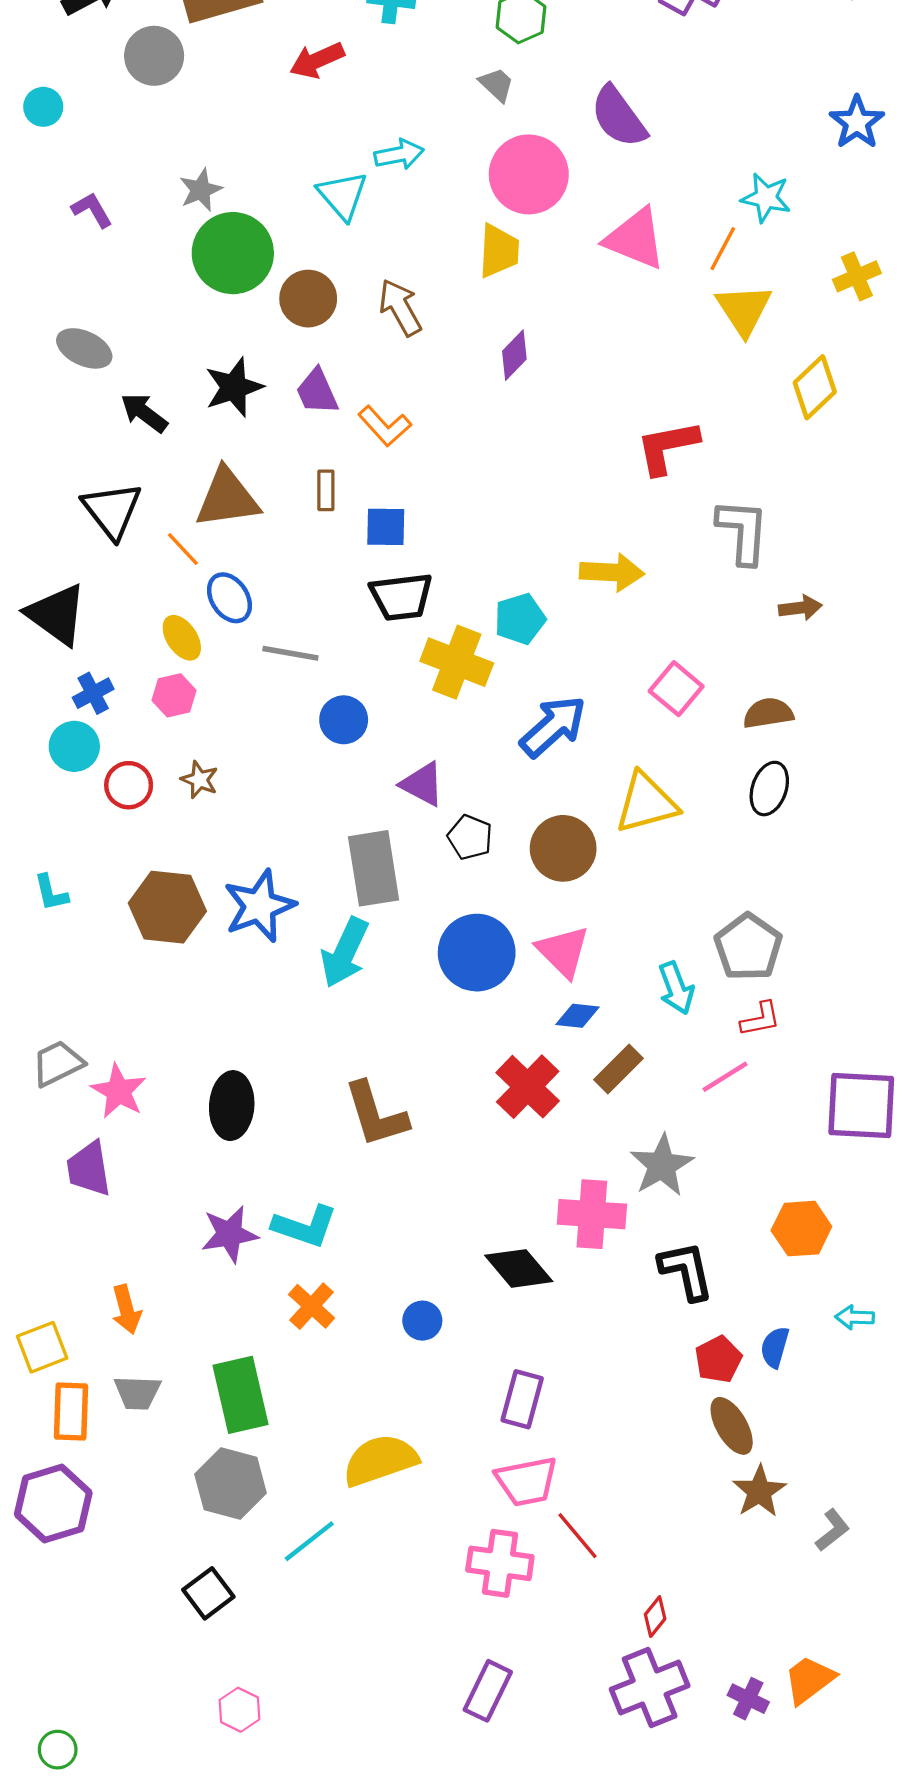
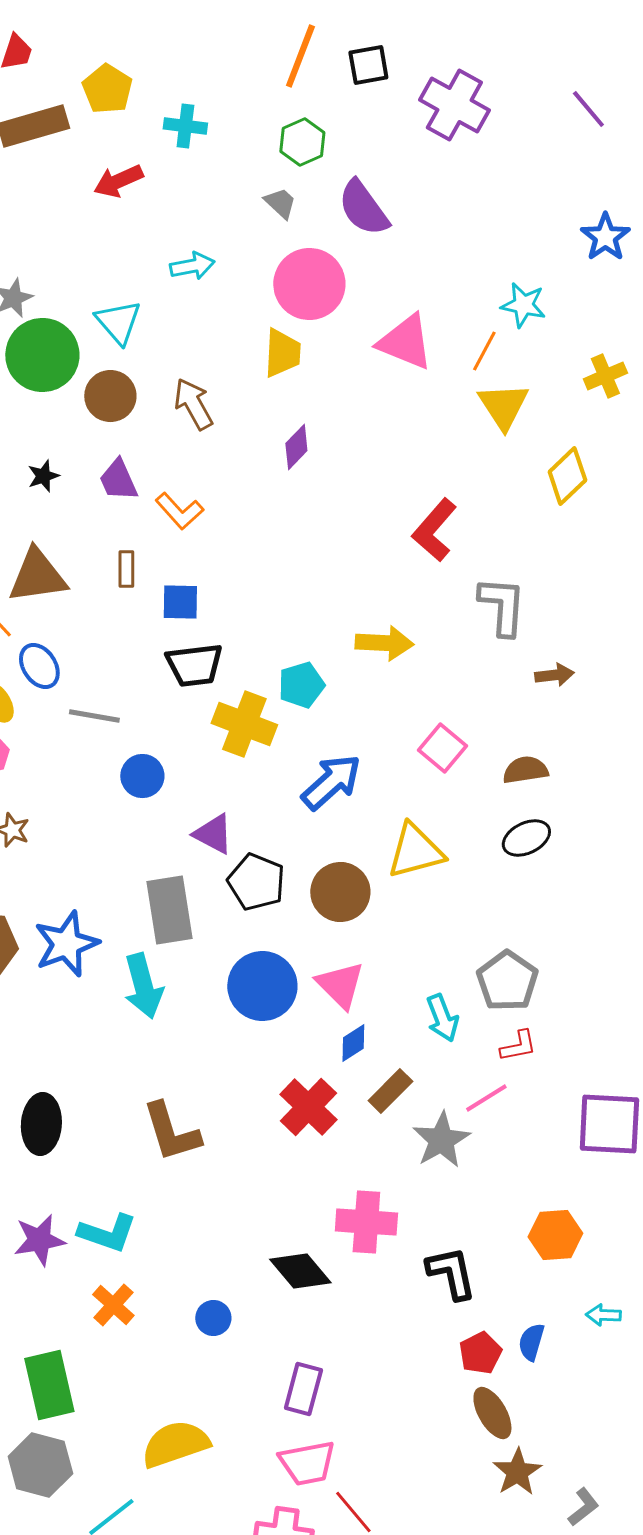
purple semicircle: (619, 117) -> (363, 208), moved
cyan triangle: (343, 195) -> (118, 322), moved
black star: (234, 387) -> (43, 476), size x0.6
red L-shape: (667, 447) -> (434, 530), turned -38
black ellipse: (769, 789) -> (526, 838), turned 45
black pentagon: (470, 837) -> (256, 882), size x1.4
cyan arrow: (345, 953) -> (143, 986), turned -40
blue diamond: (578, 1016) -> (353, 1043), turned -39
gray star: (662, 1165) -> (441, 1140), moved

